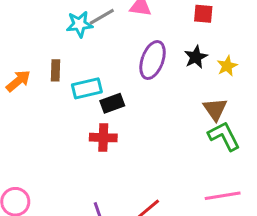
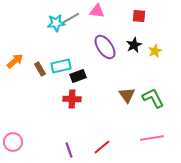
purple ellipse: (153, 60) -> (105, 47), turned -55
brown rectangle: (56, 70) -> (40, 69), moved, turned -32
brown triangle: (215, 109) -> (127, 95), moved

